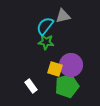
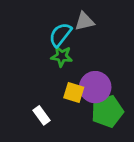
green pentagon: (67, 86) -> (107, 111), moved

